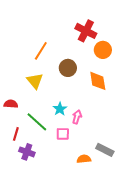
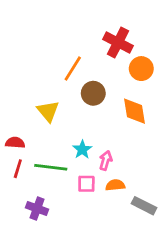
orange line: (41, 51) -> (73, 69), moved
green line: (37, 122) -> (51, 167), turned -35
red line: (16, 134) -> (18, 169), moved
orange semicircle: (84, 159) -> (115, 185), moved

